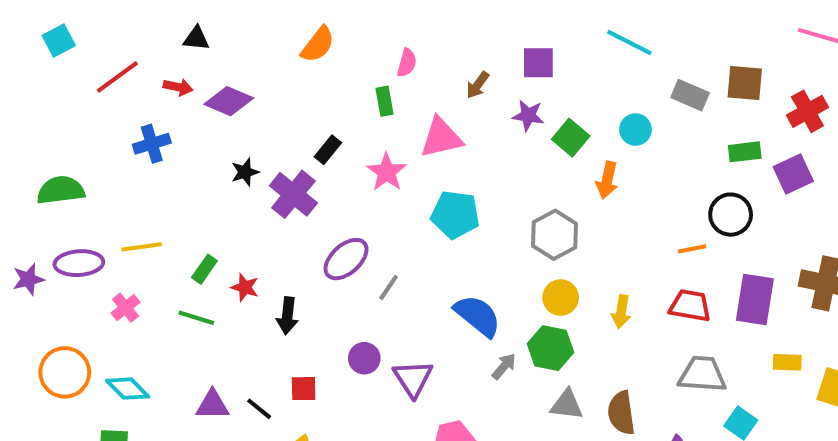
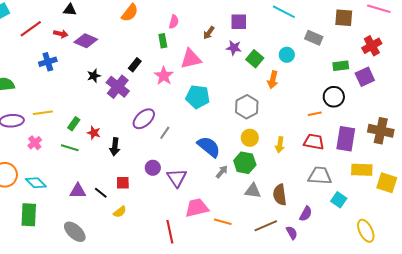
brown square: (745, 83) -> (344, 18), moved
yellow rectangle: (787, 362) -> (362, 170), size x1.5

